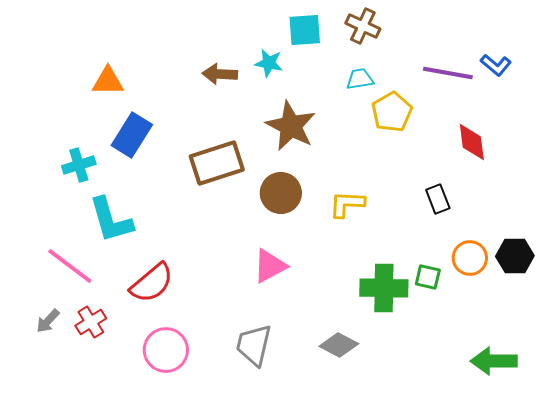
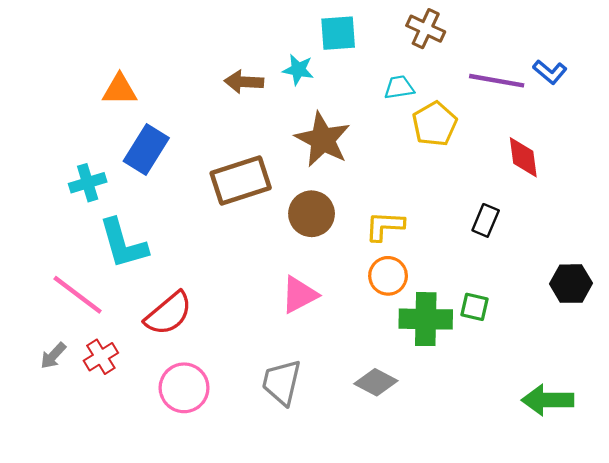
brown cross: (363, 26) -> (426, 29), moved
black rectangle: (438, 199) -> (486, 220), turned 44
orange circle: (470, 258) -> (388, 276), moved

